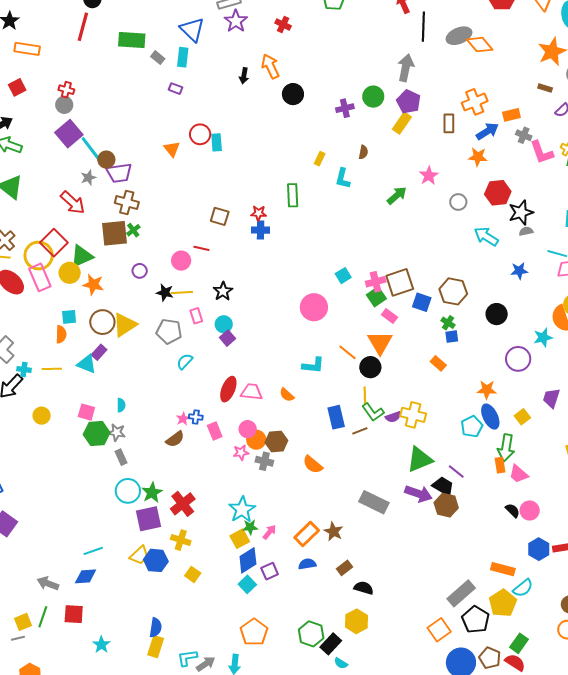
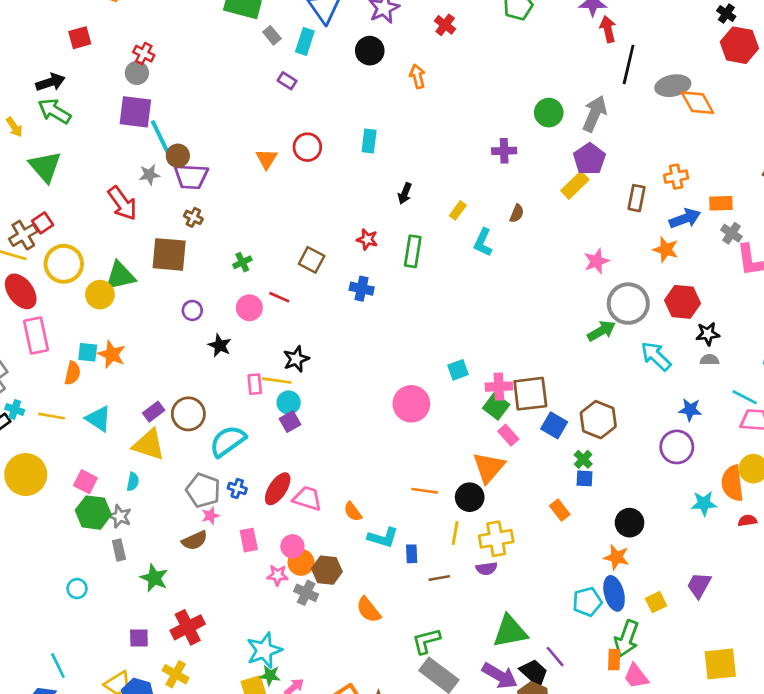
orange arrow: (270, 66) -> (417, 76), size x0.7
black arrow: (244, 76) -> (405, 193), moved
black circle: (293, 94) -> (370, 51), moved
green circle: (373, 97) -> (549, 113), moved
orange cross: (475, 102) -> (676, 177), size x0.7
purple square: (69, 134) -> (135, 112), turned 36
cyan rectangle: (217, 142) -> (369, 141), moved
green arrow: (397, 195) -> (601, 331), moved
brown cross: (127, 202) -> (193, 217), size x0.6
gray circle: (458, 202) -> (628, 304), size x1.8
red star: (259, 213) -> (367, 239), moved
black star: (521, 213) -> (708, 334), size x0.7
green cross: (133, 230) -> (242, 262), moved
red square: (54, 243) -> (43, 223), moved, size x0.6
pink rectangle: (40, 277) -> (36, 335), moved
orange star: (93, 284) -> (112, 354), moved
yellow line: (182, 293) -> (277, 381), moved
green square: (376, 297) -> (496, 406), turned -30
black circle: (497, 314) -> (630, 523), moved
brown circle: (102, 322) -> (188, 414), moved
yellow triangle: (125, 325) -> (149, 445), moved, turned 40
gray pentagon: (169, 331) -> (203, 490), moved
purple rectangle: (99, 352) -> (154, 412), moved
orange line: (347, 352) -> (425, 491), moved, turned -42
purple circle: (518, 359) -> (677, 447), moved
cyan semicircle: (185, 362) -> (228, 441), size x1.6
cyan L-shape: (313, 365) -> (383, 538), moved
green L-shape: (373, 412) -> (426, 641), moved, turned 100
yellow cross: (413, 415) -> (496, 539), moved, turned -35
yellow circle: (42, 416) -> (26, 475), size x1.8
blue cross: (196, 417) -> (237, 488), moved
blue rectangle: (336, 417) -> (412, 554), size x0.6
cyan circle: (128, 491) -> (77, 589), moved, size x0.6
green star: (152, 493) -> (154, 578), moved, turned -30
purple square: (148, 519) -> (139, 638), size x0.6
cyan line: (93, 551) -> (58, 666), turned 72

